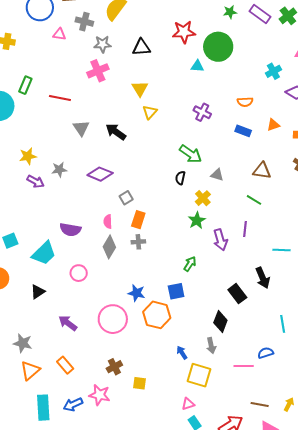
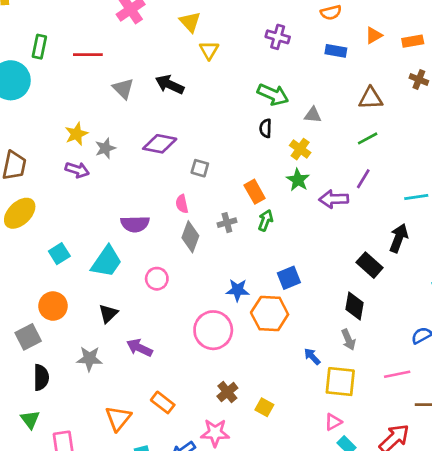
yellow star: (28, 156) -> (76, 134), moved
gray square: (126, 198) -> (200, 168), turned -32
green line: (254, 200) -> (368, 138), turned -49
orange rectangle: (138, 220) -> (255, 192), moved, turned -36
purple line: (245, 229) -> (363, 179), turned 35
purple arrow: (220, 240) -> (334, 199), turned 115
green arrow: (190, 264) -> (266, 220), moved
black arrow: (263, 278) -> (399, 238), turned -125
purple arrow: (68, 323) -> (139, 348), moved
gray star: (23, 343) -> (89, 359), moved
pink line: (244, 366) -> (397, 374), moved
yellow square: (139, 383) -> (264, 407), turned 32

